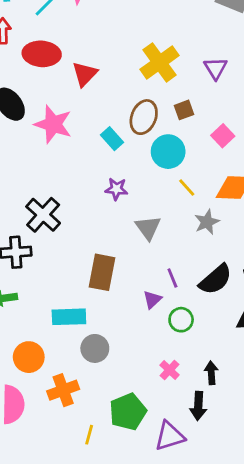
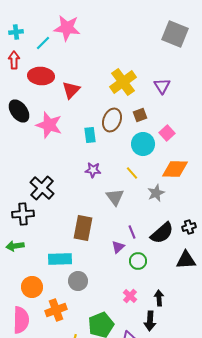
cyan rectangle: (112, 139) -> (90, 135), turned 35
cyan circle: (168, 152) -> (143, 144), moved
yellow line: (187, 187) -> (132, 173), moved

